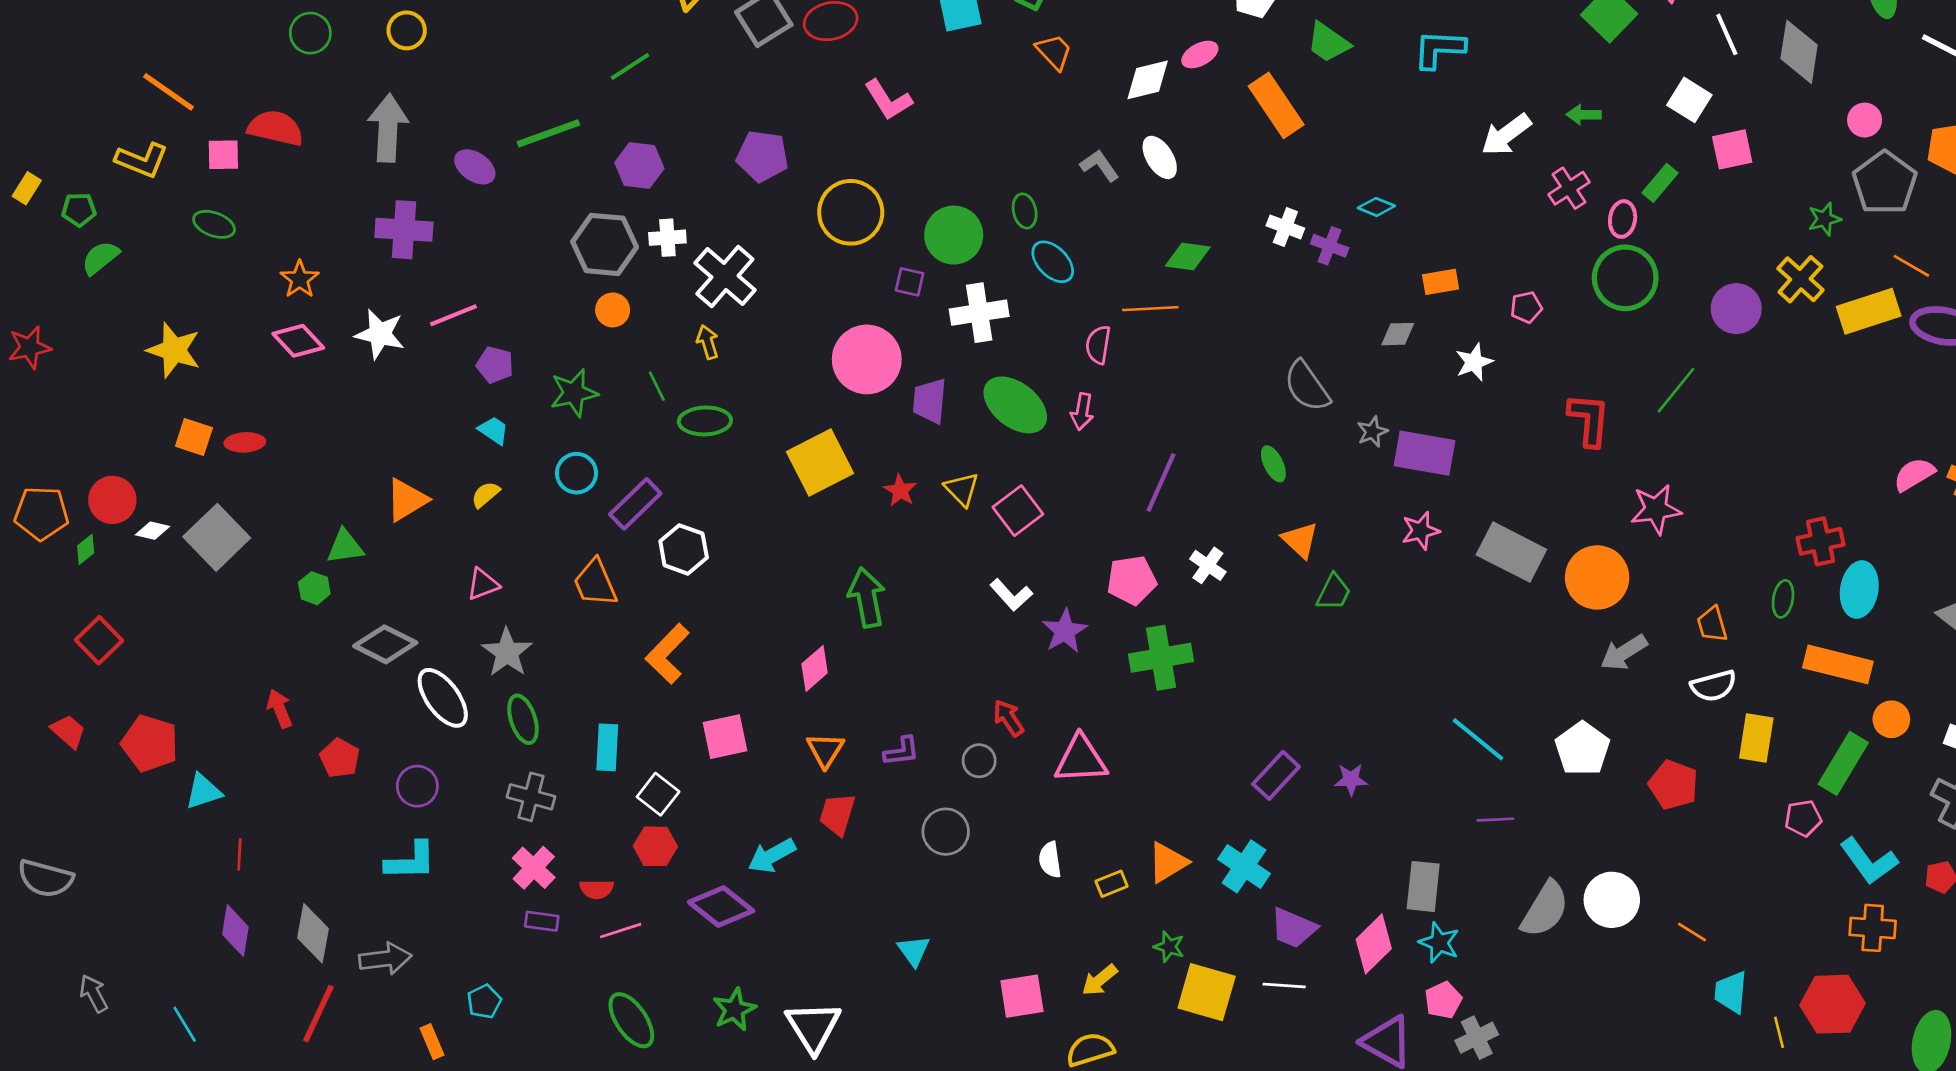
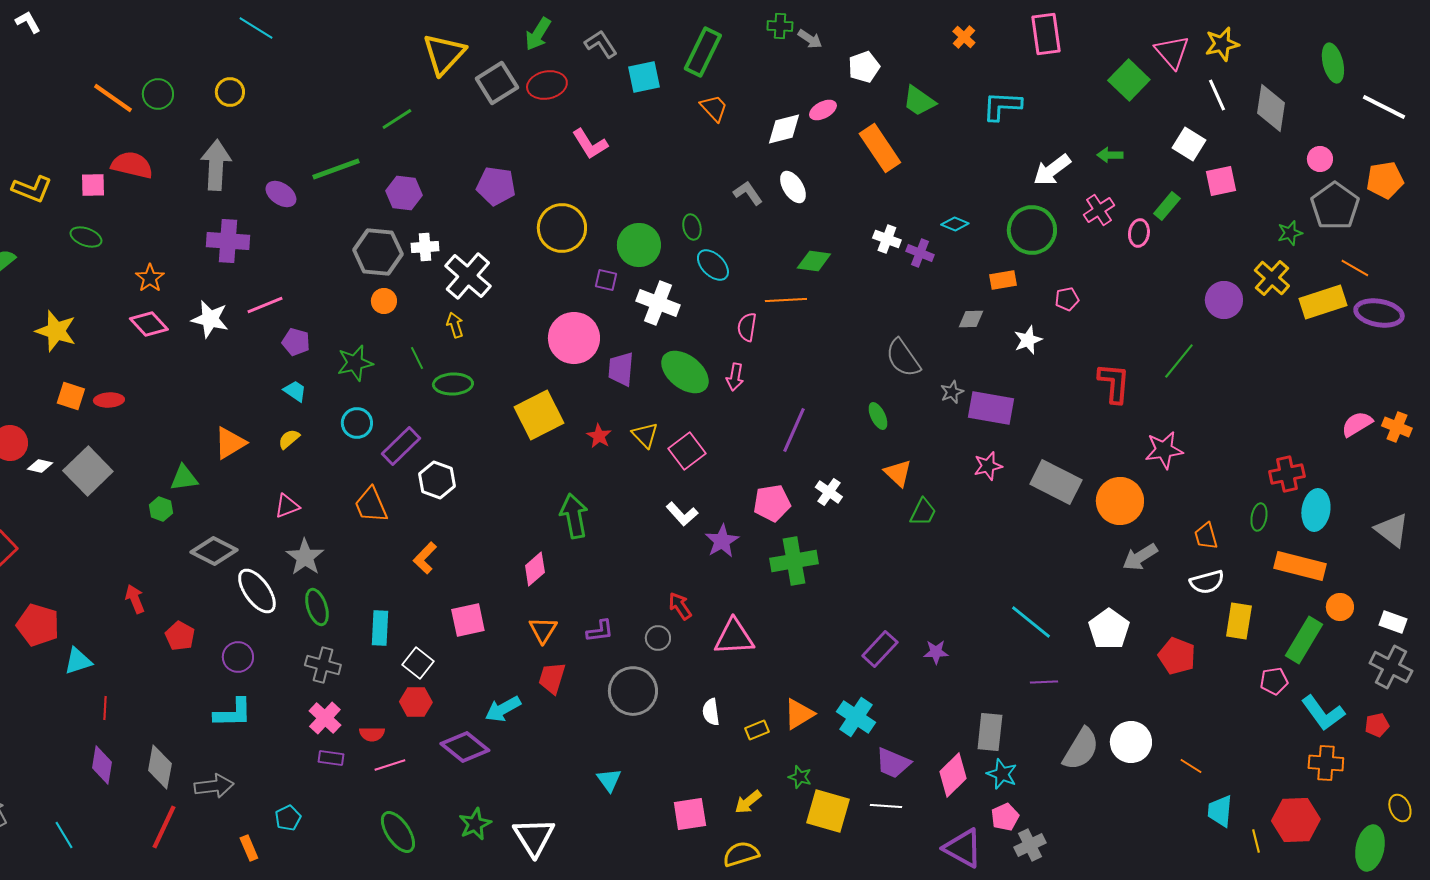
orange line: (169, 92) -> (113, 98), moved
green circle: (1625, 278) -> (1032, 230), moved
white cross: (979, 313) -> (658, 303), turned 30
orange L-shape: (667, 654) -> (425, 558), size x0.7
gray circle: (946, 832) -> (633, 691), size x1.4

